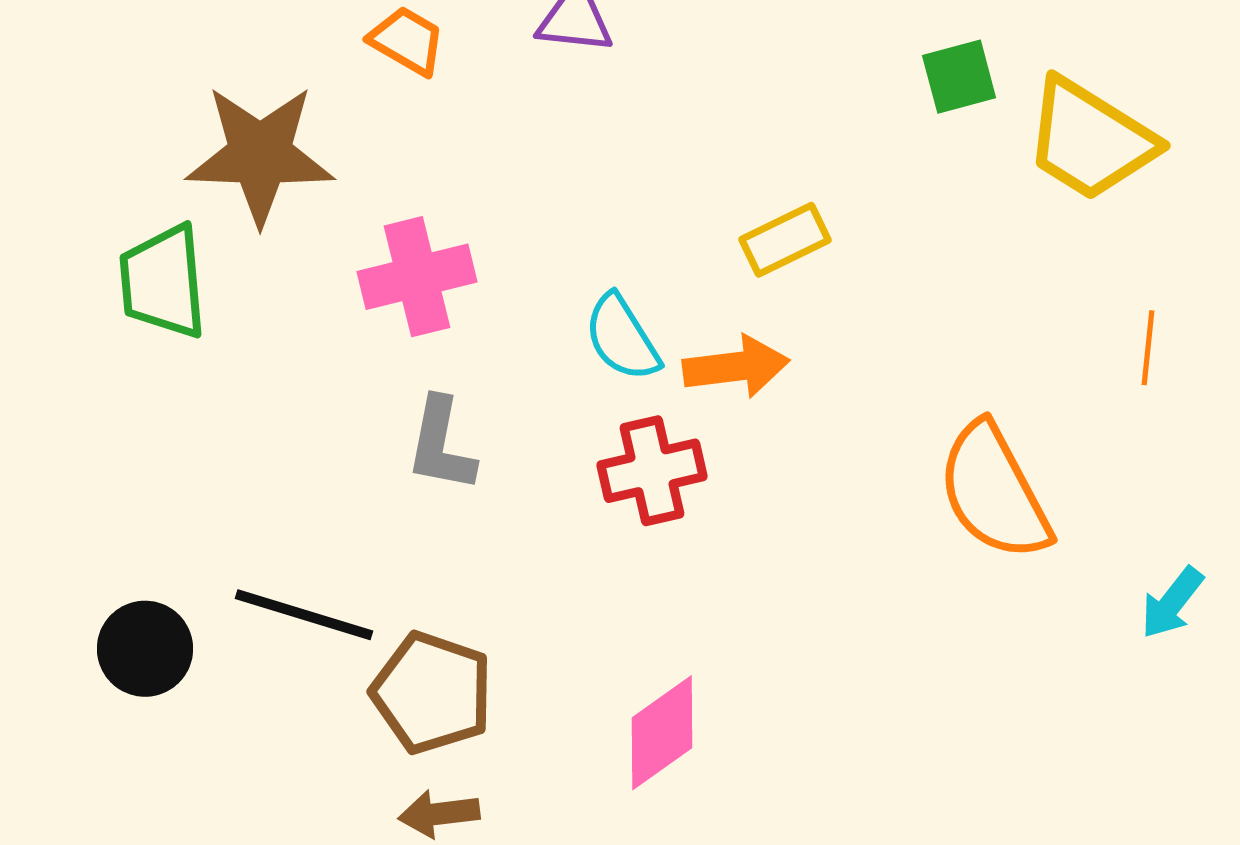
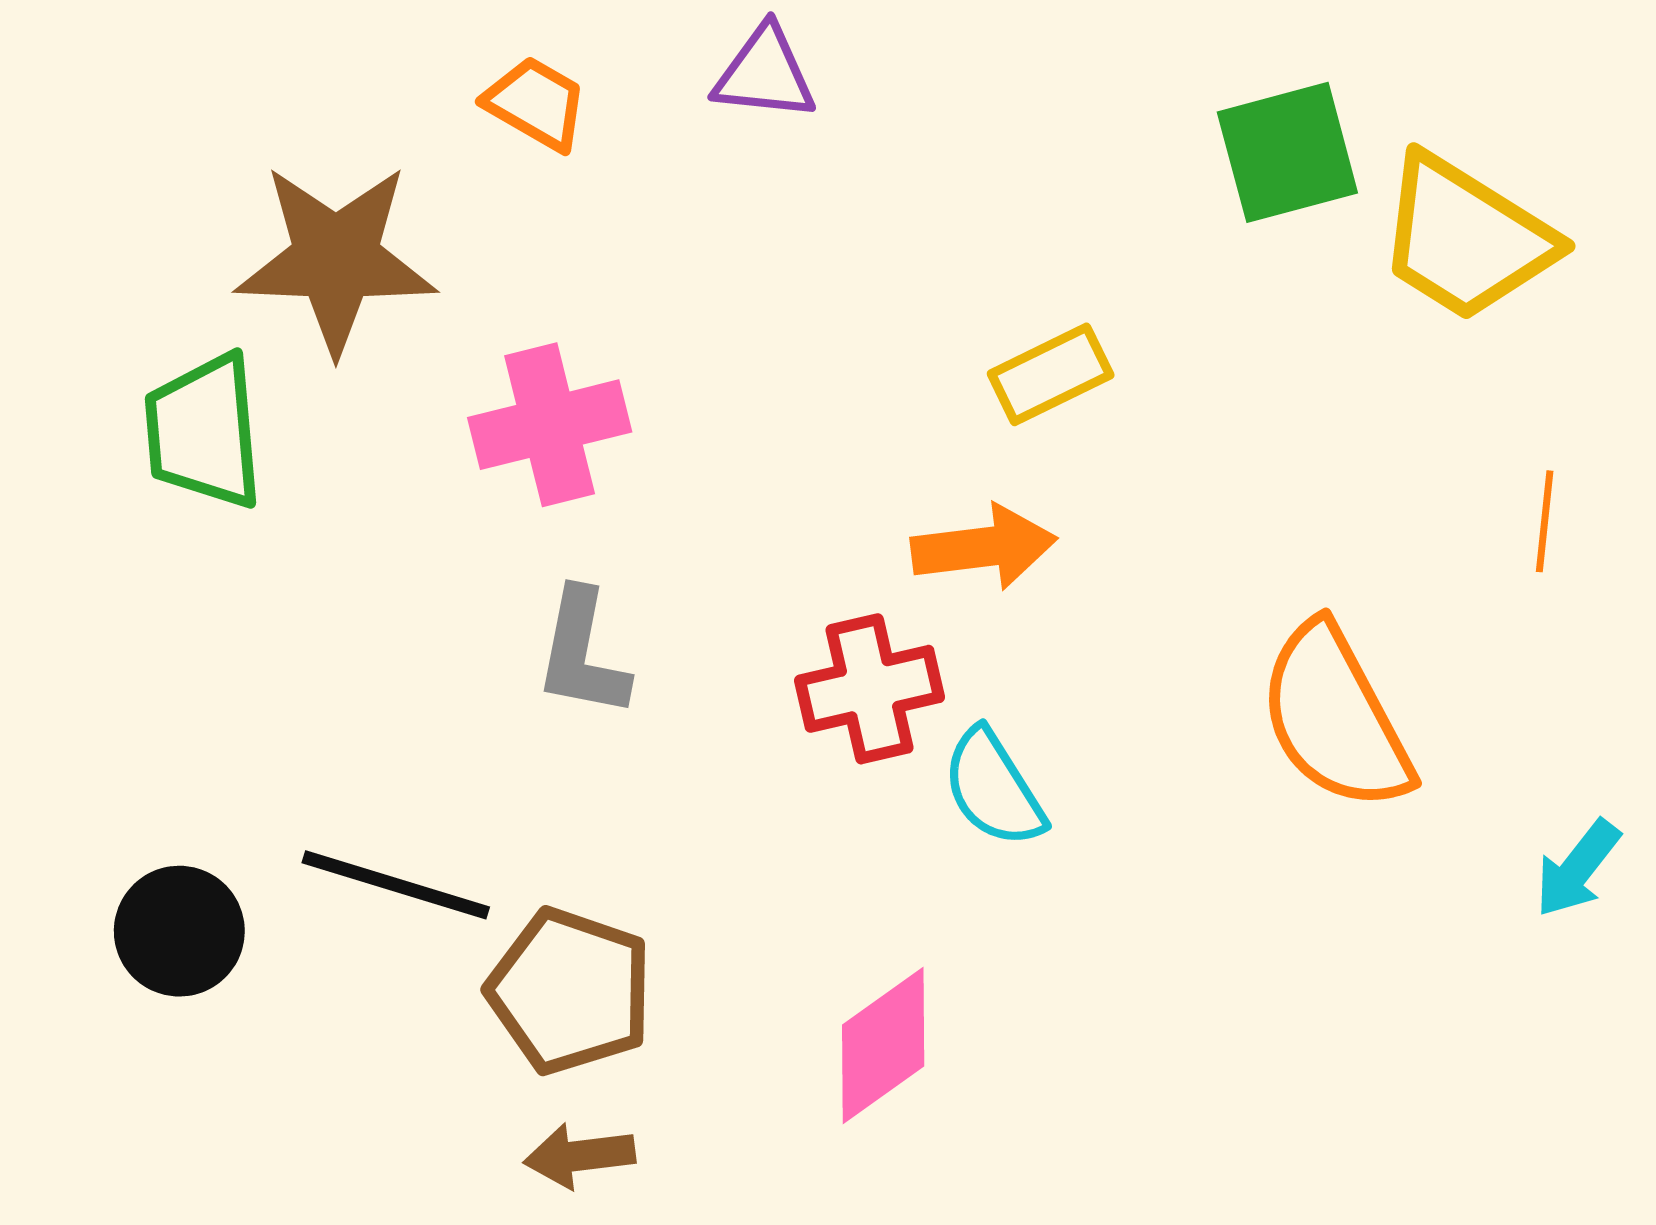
green square: (959, 77) -> (1287, 152), size x1.4
cyan semicircle: (622, 338) -> (993, 788), moved

